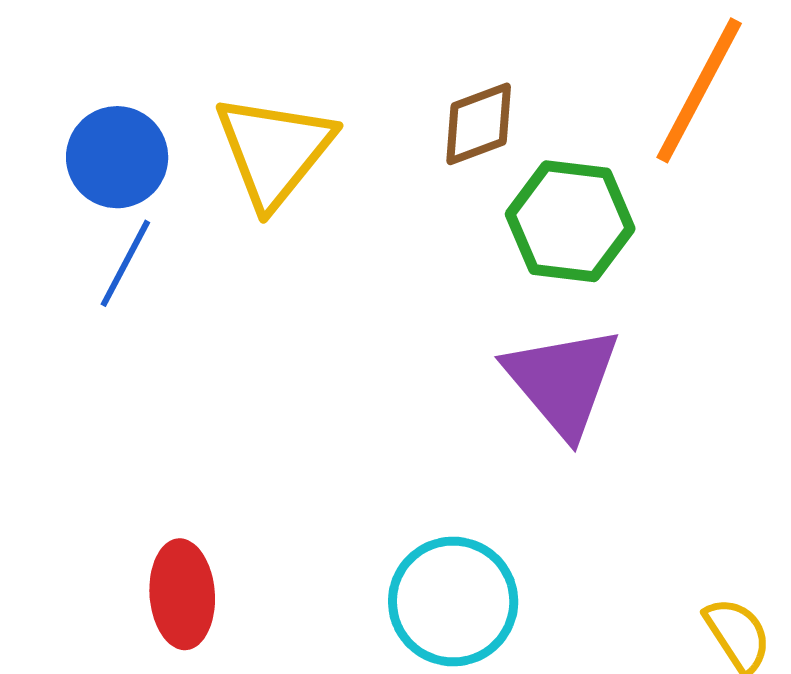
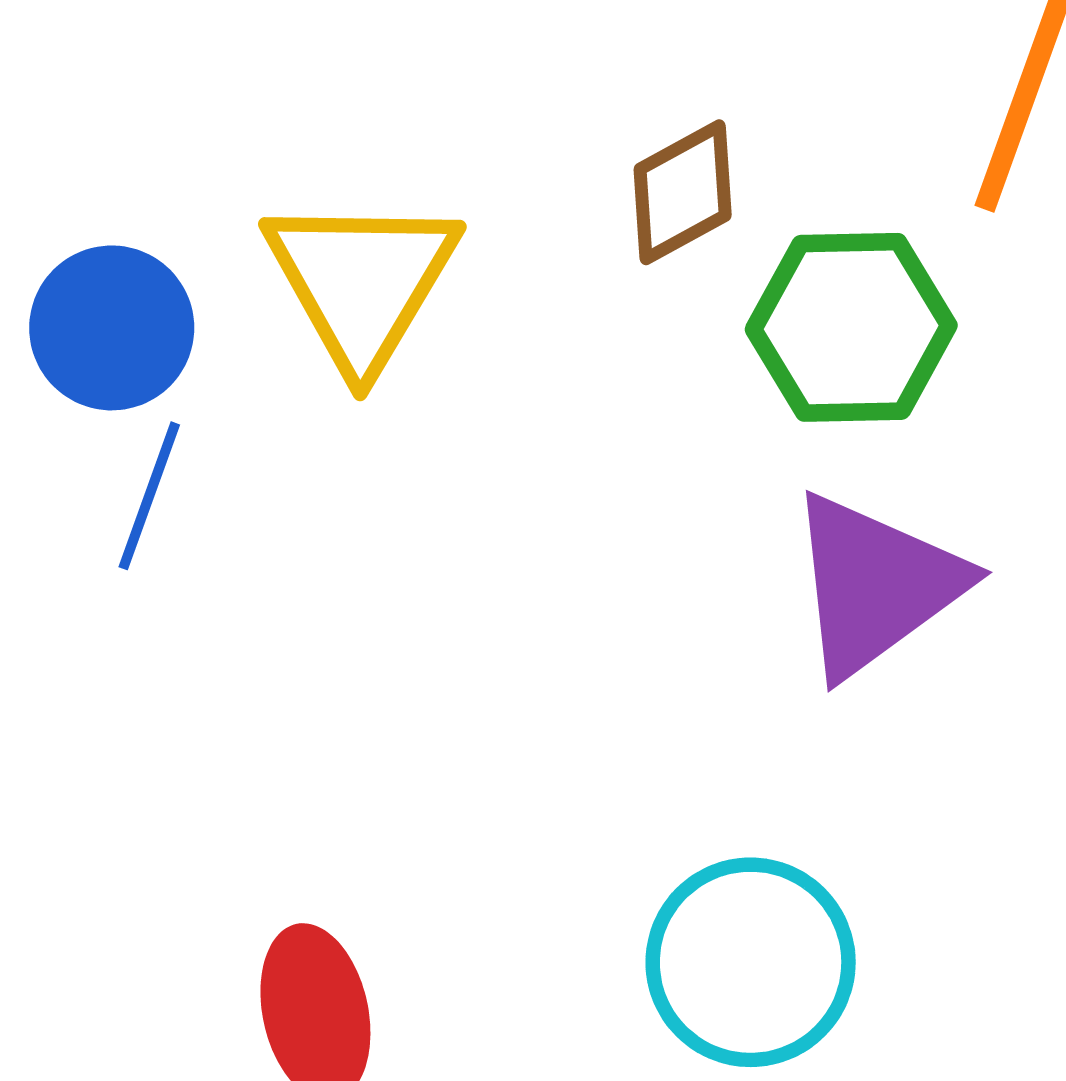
purple triangle: (563, 381) -> (876, 585), turned 42

